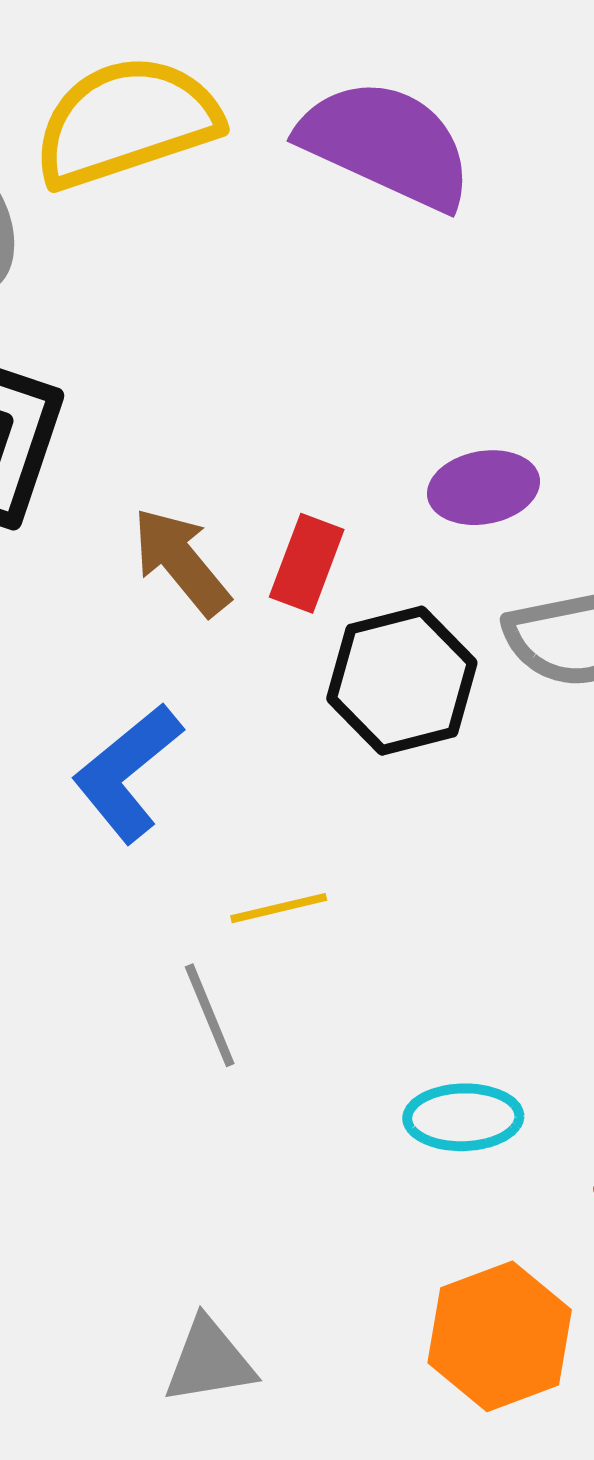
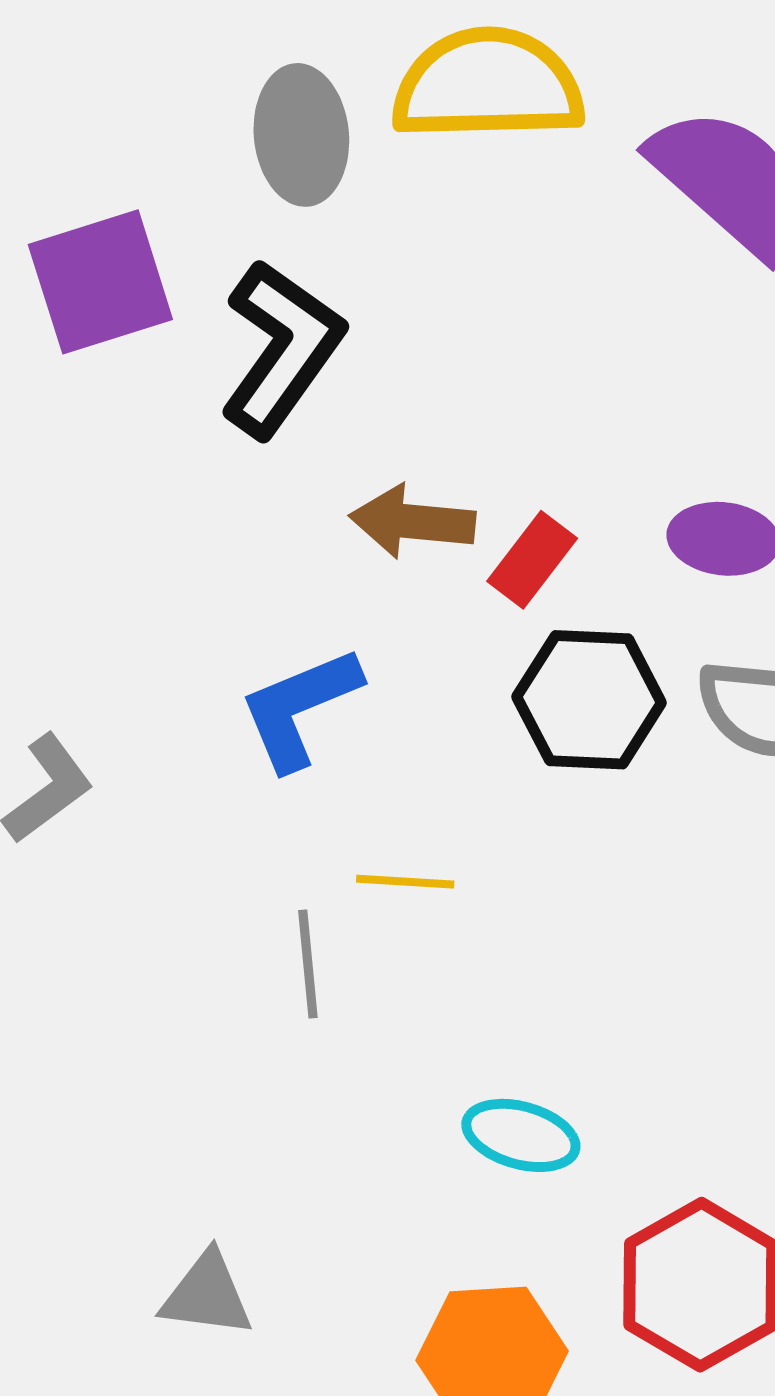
brown arrow: (181, 562) -> (412, 522), turned -62

